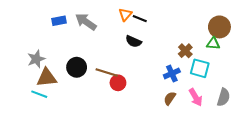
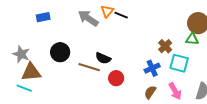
gray arrow: (86, 22) -> (88, 18), moved
black semicircle: (134, 41) -> (103, 58), moved
gray star: (36, 59) -> (21, 54), turned -30
black circle: (77, 67) -> (60, 52), moved
red circle: (118, 83) -> (116, 78), moved

